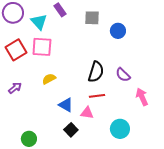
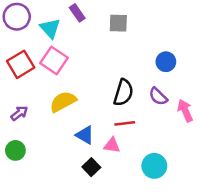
blue circle: (118, 31) -> (166, 62), moved
pink square: (42, 47) -> (54, 60), turned 30
yellow semicircle: (49, 79) -> (63, 102), size x1.5
pink arrow: (142, 97) -> (185, 111), moved
green circle: (29, 139) -> (15, 150), moved

